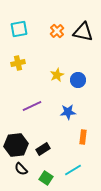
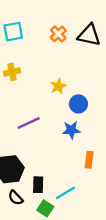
blue circle: (78, 80) -> (78, 104), moved
black rectangle: (43, 149) -> (38, 185), moved, turned -56
cyan line: (73, 170) -> (65, 193), moved

